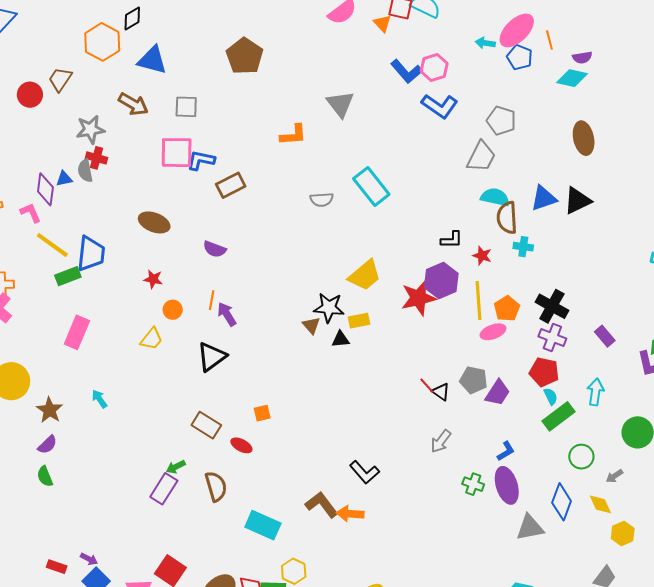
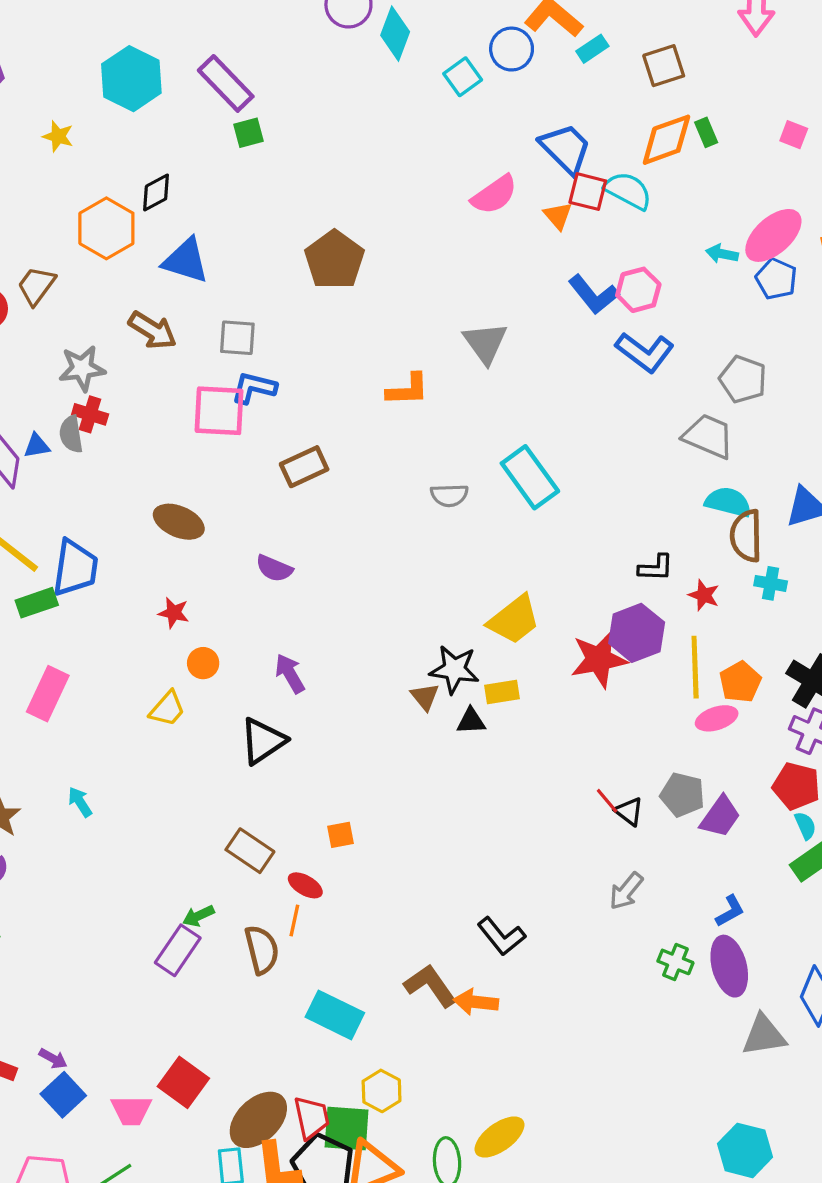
gray trapezoid: (481, 157) -> (708, 436), turned -96
blue L-shape: (201, 160) -> (254, 388), moved
orange line: (212, 300) -> (294, 920), moved

